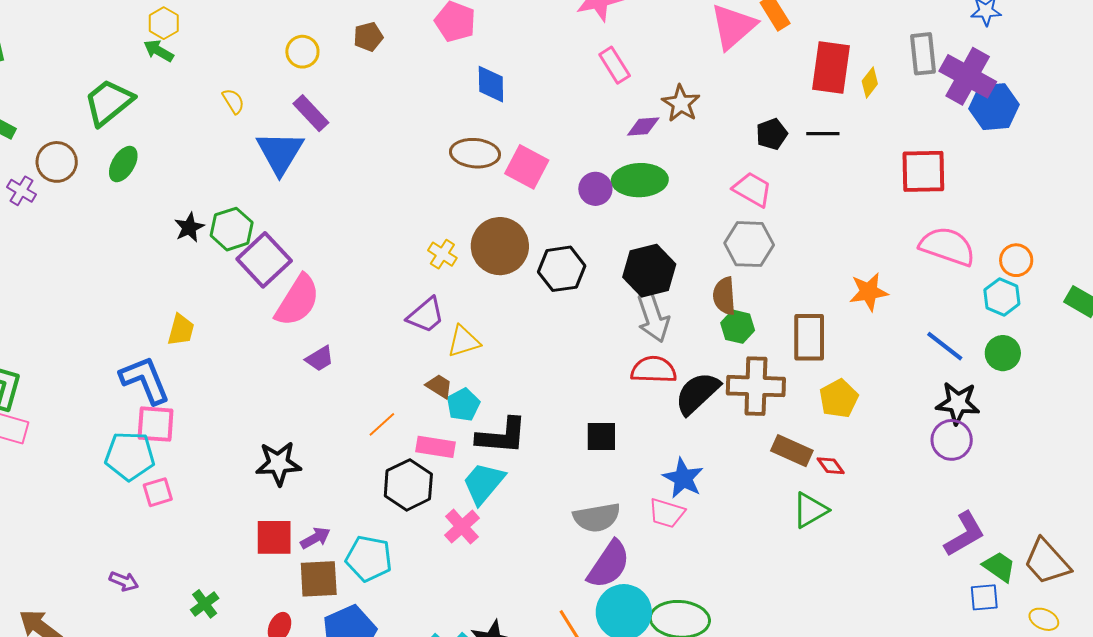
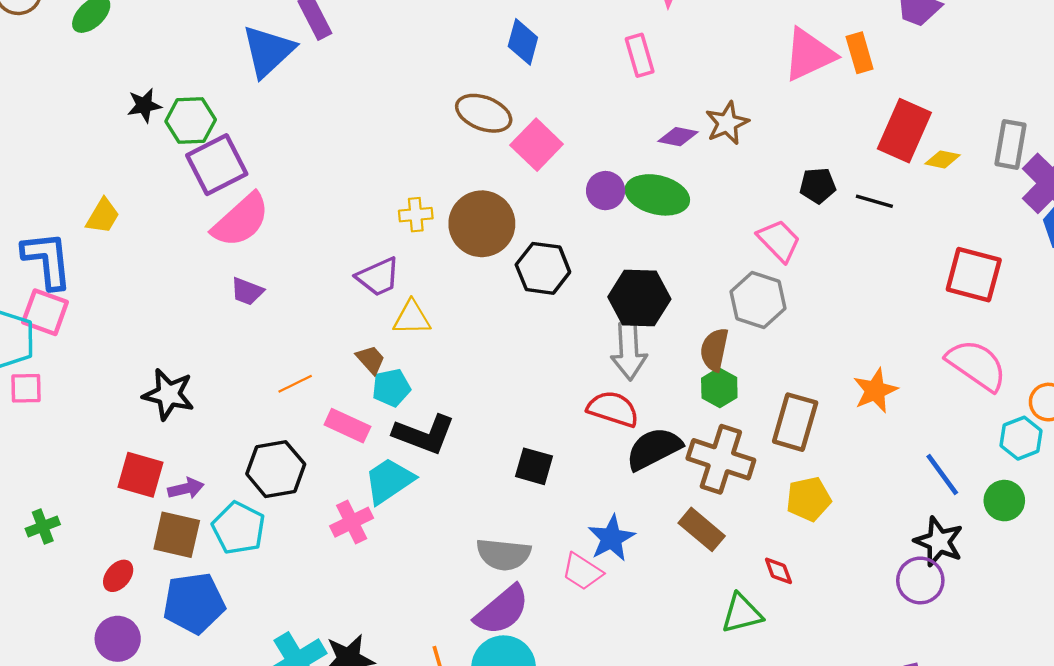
pink rectangle: (615, 65) -> (640, 55), moved
yellow diamond: (870, 83) -> (942, 159), turned 48
yellow cross: (442, 254) -> (416, 215), turned 36
orange star: (869, 292) -> (875, 391), turned -30
purple trapezoid: (320, 359) -> (247, 291), turned 36
brown rectangle: (792, 451) -> (702, 529), moved
black hexagon: (408, 485) -> (276, 469), moved

